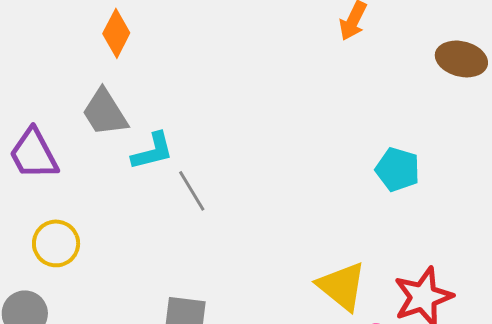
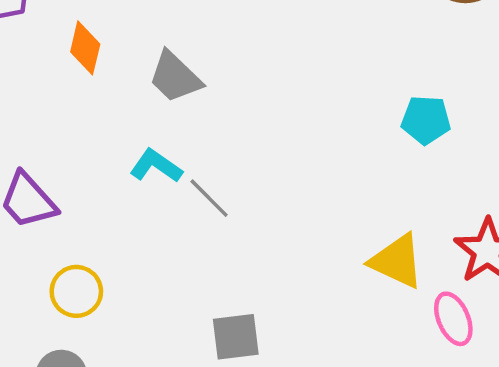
gray trapezoid: (105, 112) -> (175, 77), moved
cyan L-shape: (152, 151) -> (156, 166), turned -117

